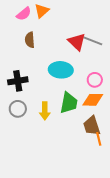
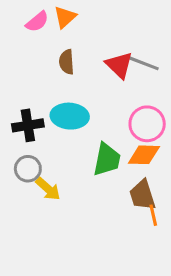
brown semicircle: (30, 40) -> (67, 62), moved
cyan ellipse: (61, 70) -> (70, 116), moved
pink circle: (95, 80) -> (147, 124), size x1.5
yellow arrow: (45, 111) -> (48, 189), moved, turned -48

